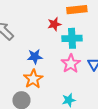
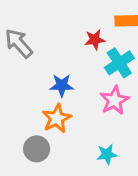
cyan cross: (72, 38) -> (119, 63), turned -36

